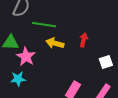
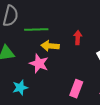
pink star: (26, 57) -> (39, 63), moved

